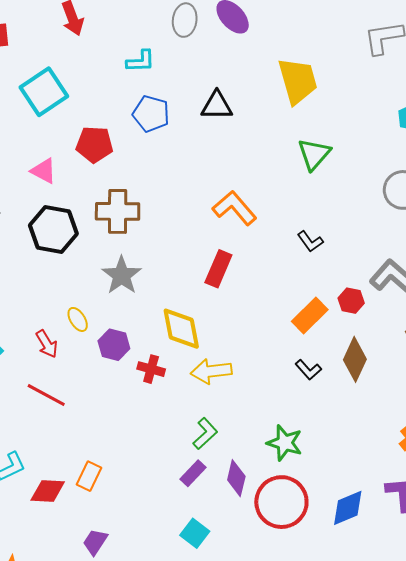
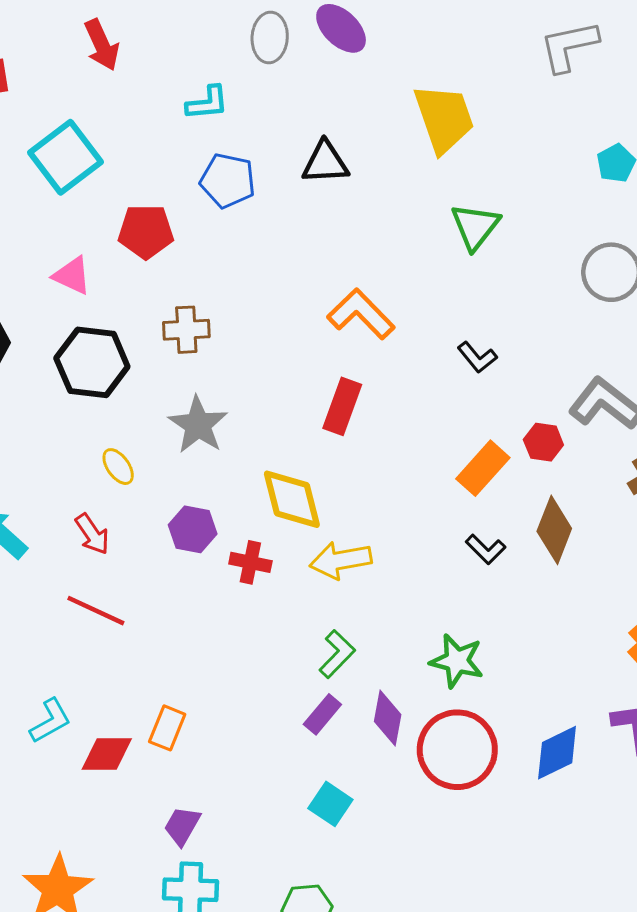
brown cross: (118, 211) -> (186, 330), size x0.7
yellow ellipse: (78, 319) -> (118, 467), moved

